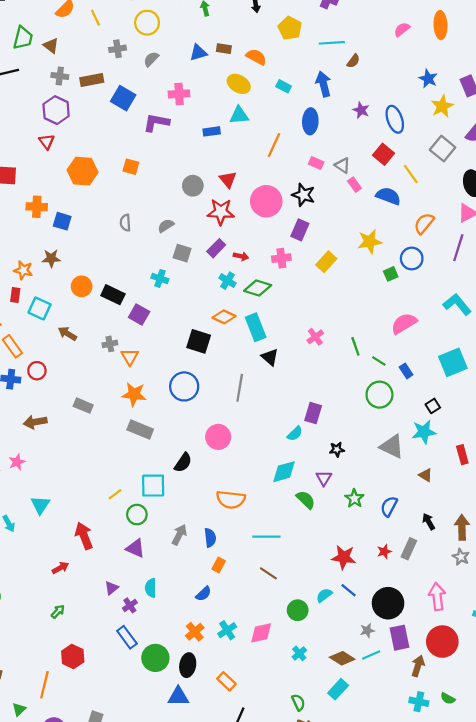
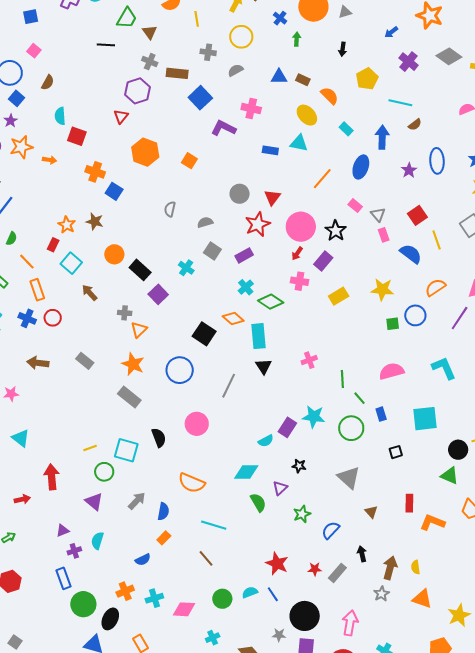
blue ellipse: (395, 119) -> (437, 161), moved
red star: (221, 212) -> (258, 224), turned 30
red arrow: (241, 256) -> (297, 253), moved, turned 96
cyan star: (424, 432) -> (314, 417), moved
black semicircle: (183, 463) -> (159, 438), turned -72
cyan triangle: (40, 505) -> (21, 438), turned -42

